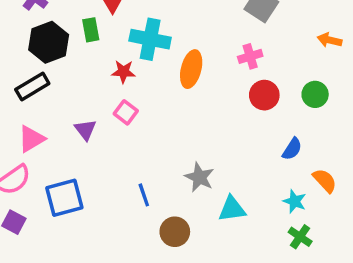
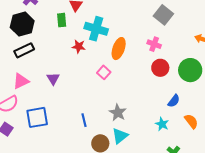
black hexagon: (49, 42) -> (22, 24), moved
pink cross: (250, 56) -> (154, 44), turned 32
green circle: (315, 94) -> (190, 70), size x1.5
pink square: (126, 112) -> (104, 72), moved
cyan star: (295, 201) -> (162, 124), moved
cyan triangle: (232, 209) -> (120, 136), moved, turned -36

